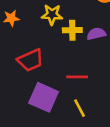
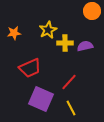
yellow star: (52, 15) -> (48, 30), turned -30
red line: (77, 77) -> (69, 82), turned -48

